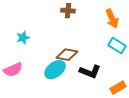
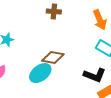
black L-shape: (90, 72) -> (95, 75), moved

